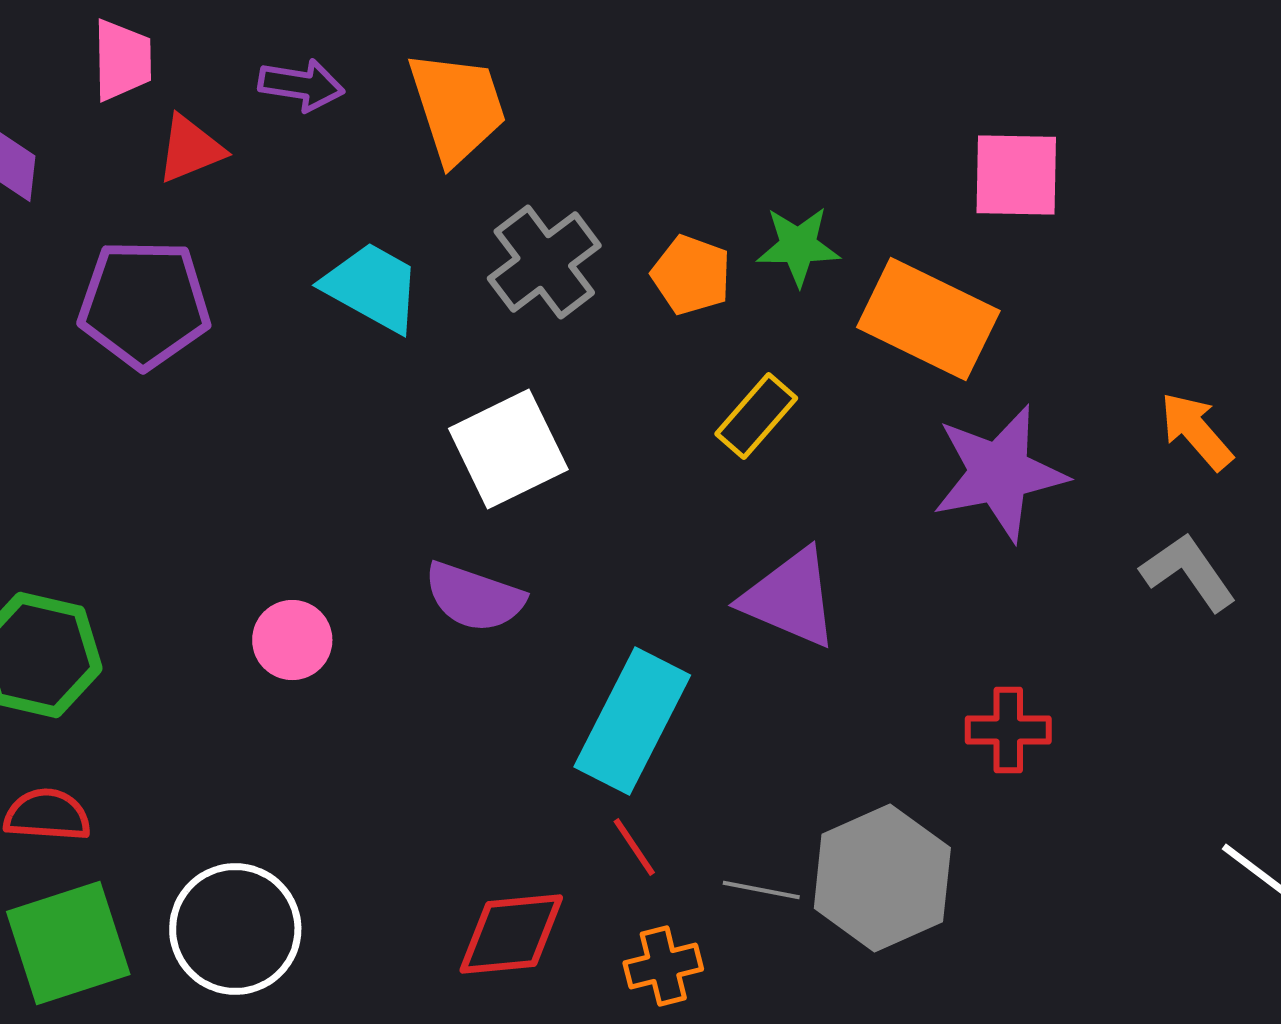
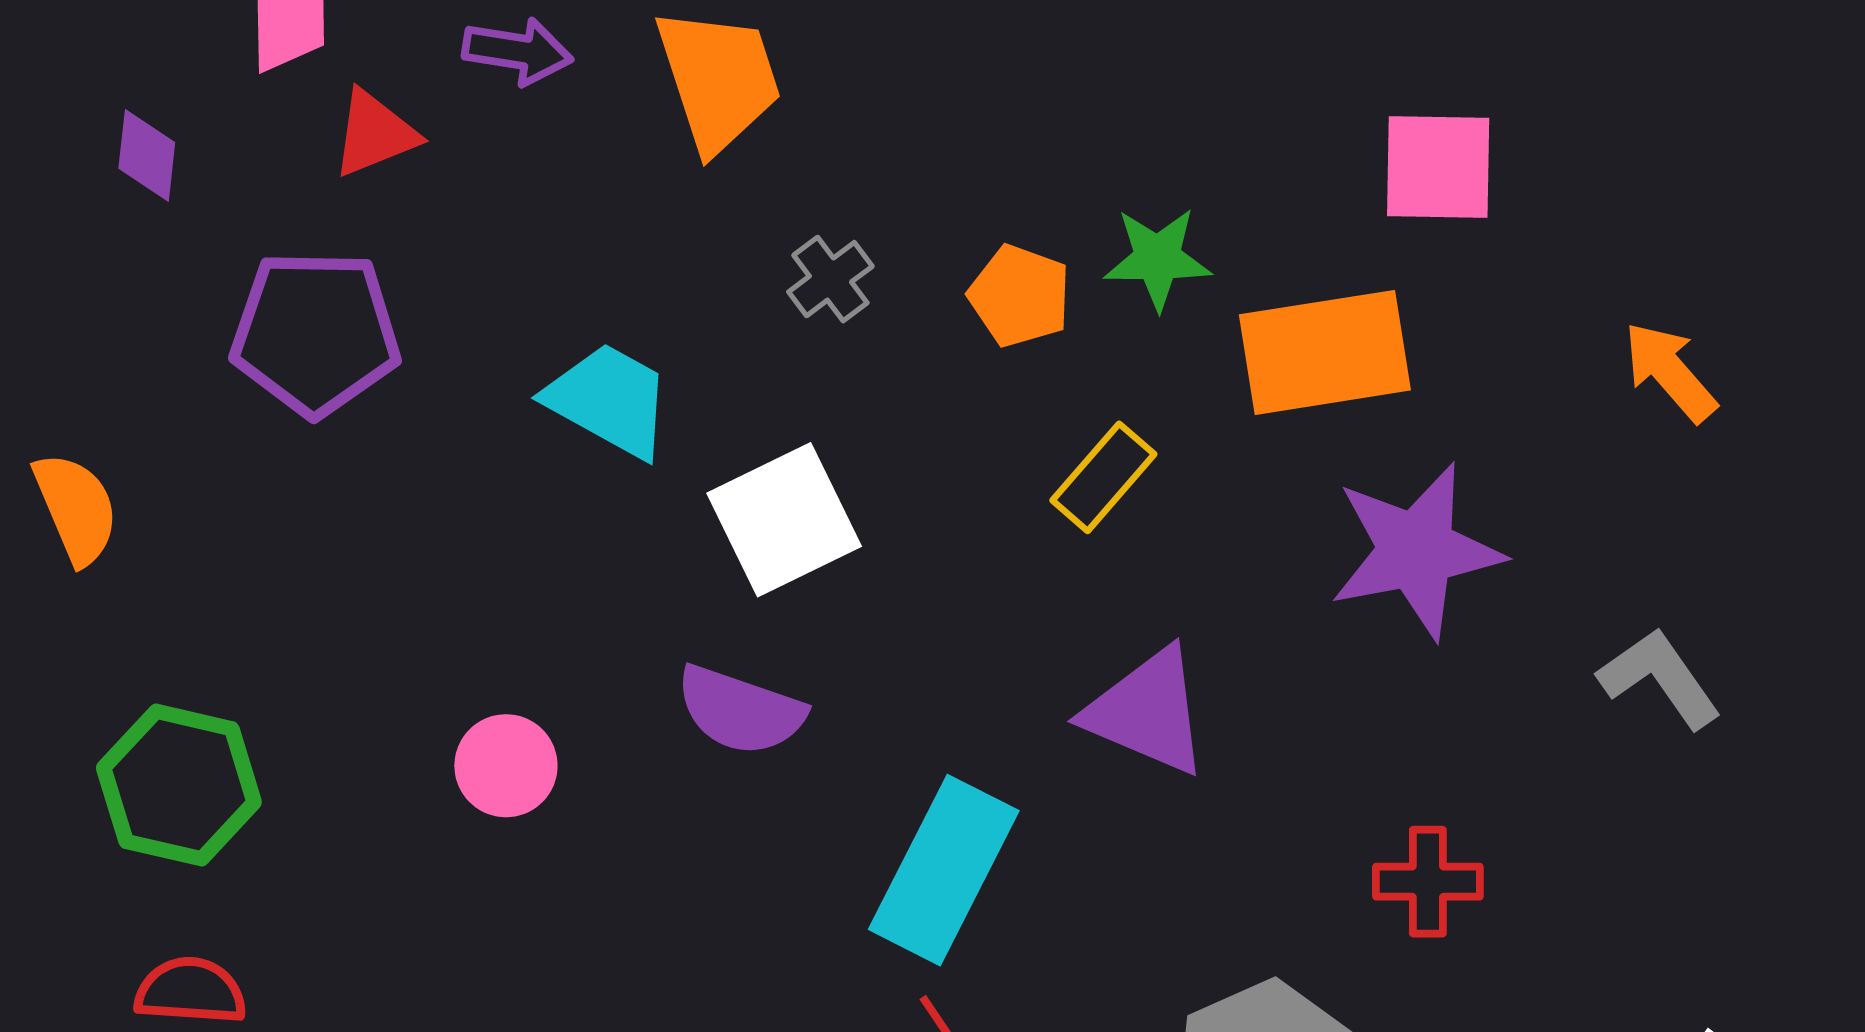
gray cross: (544, 262) -> (830, 279), size x0.6
cyan trapezoid: (372, 287) -> (609, 400), moved
orange rectangle: (928, 319) -> (1325, 352), turned -35
orange arrow: (1196, 431) -> (1670, 372), moved

